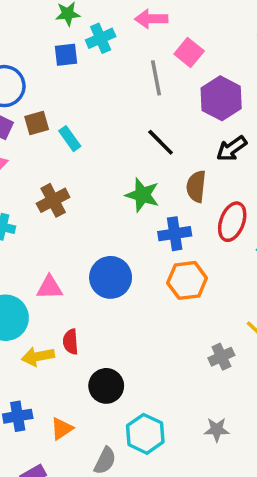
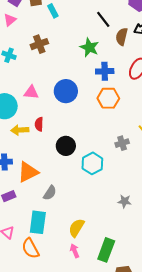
brown semicircle: (196, 186) -> (122, 37), moved
black circle: (106, 386) -> (66, 146), moved
orange triangle: (62, 429) -> (28, 172), size x1.6
gray star: (217, 430) -> (124, 201), moved
cyan hexagon: (145, 434) -> (92, 163), moved

